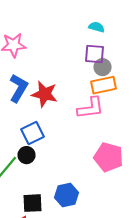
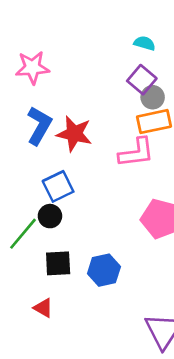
purple square: (94, 54) -> (142, 80), turned 35
black square: (32, 203) -> (58, 263), moved

